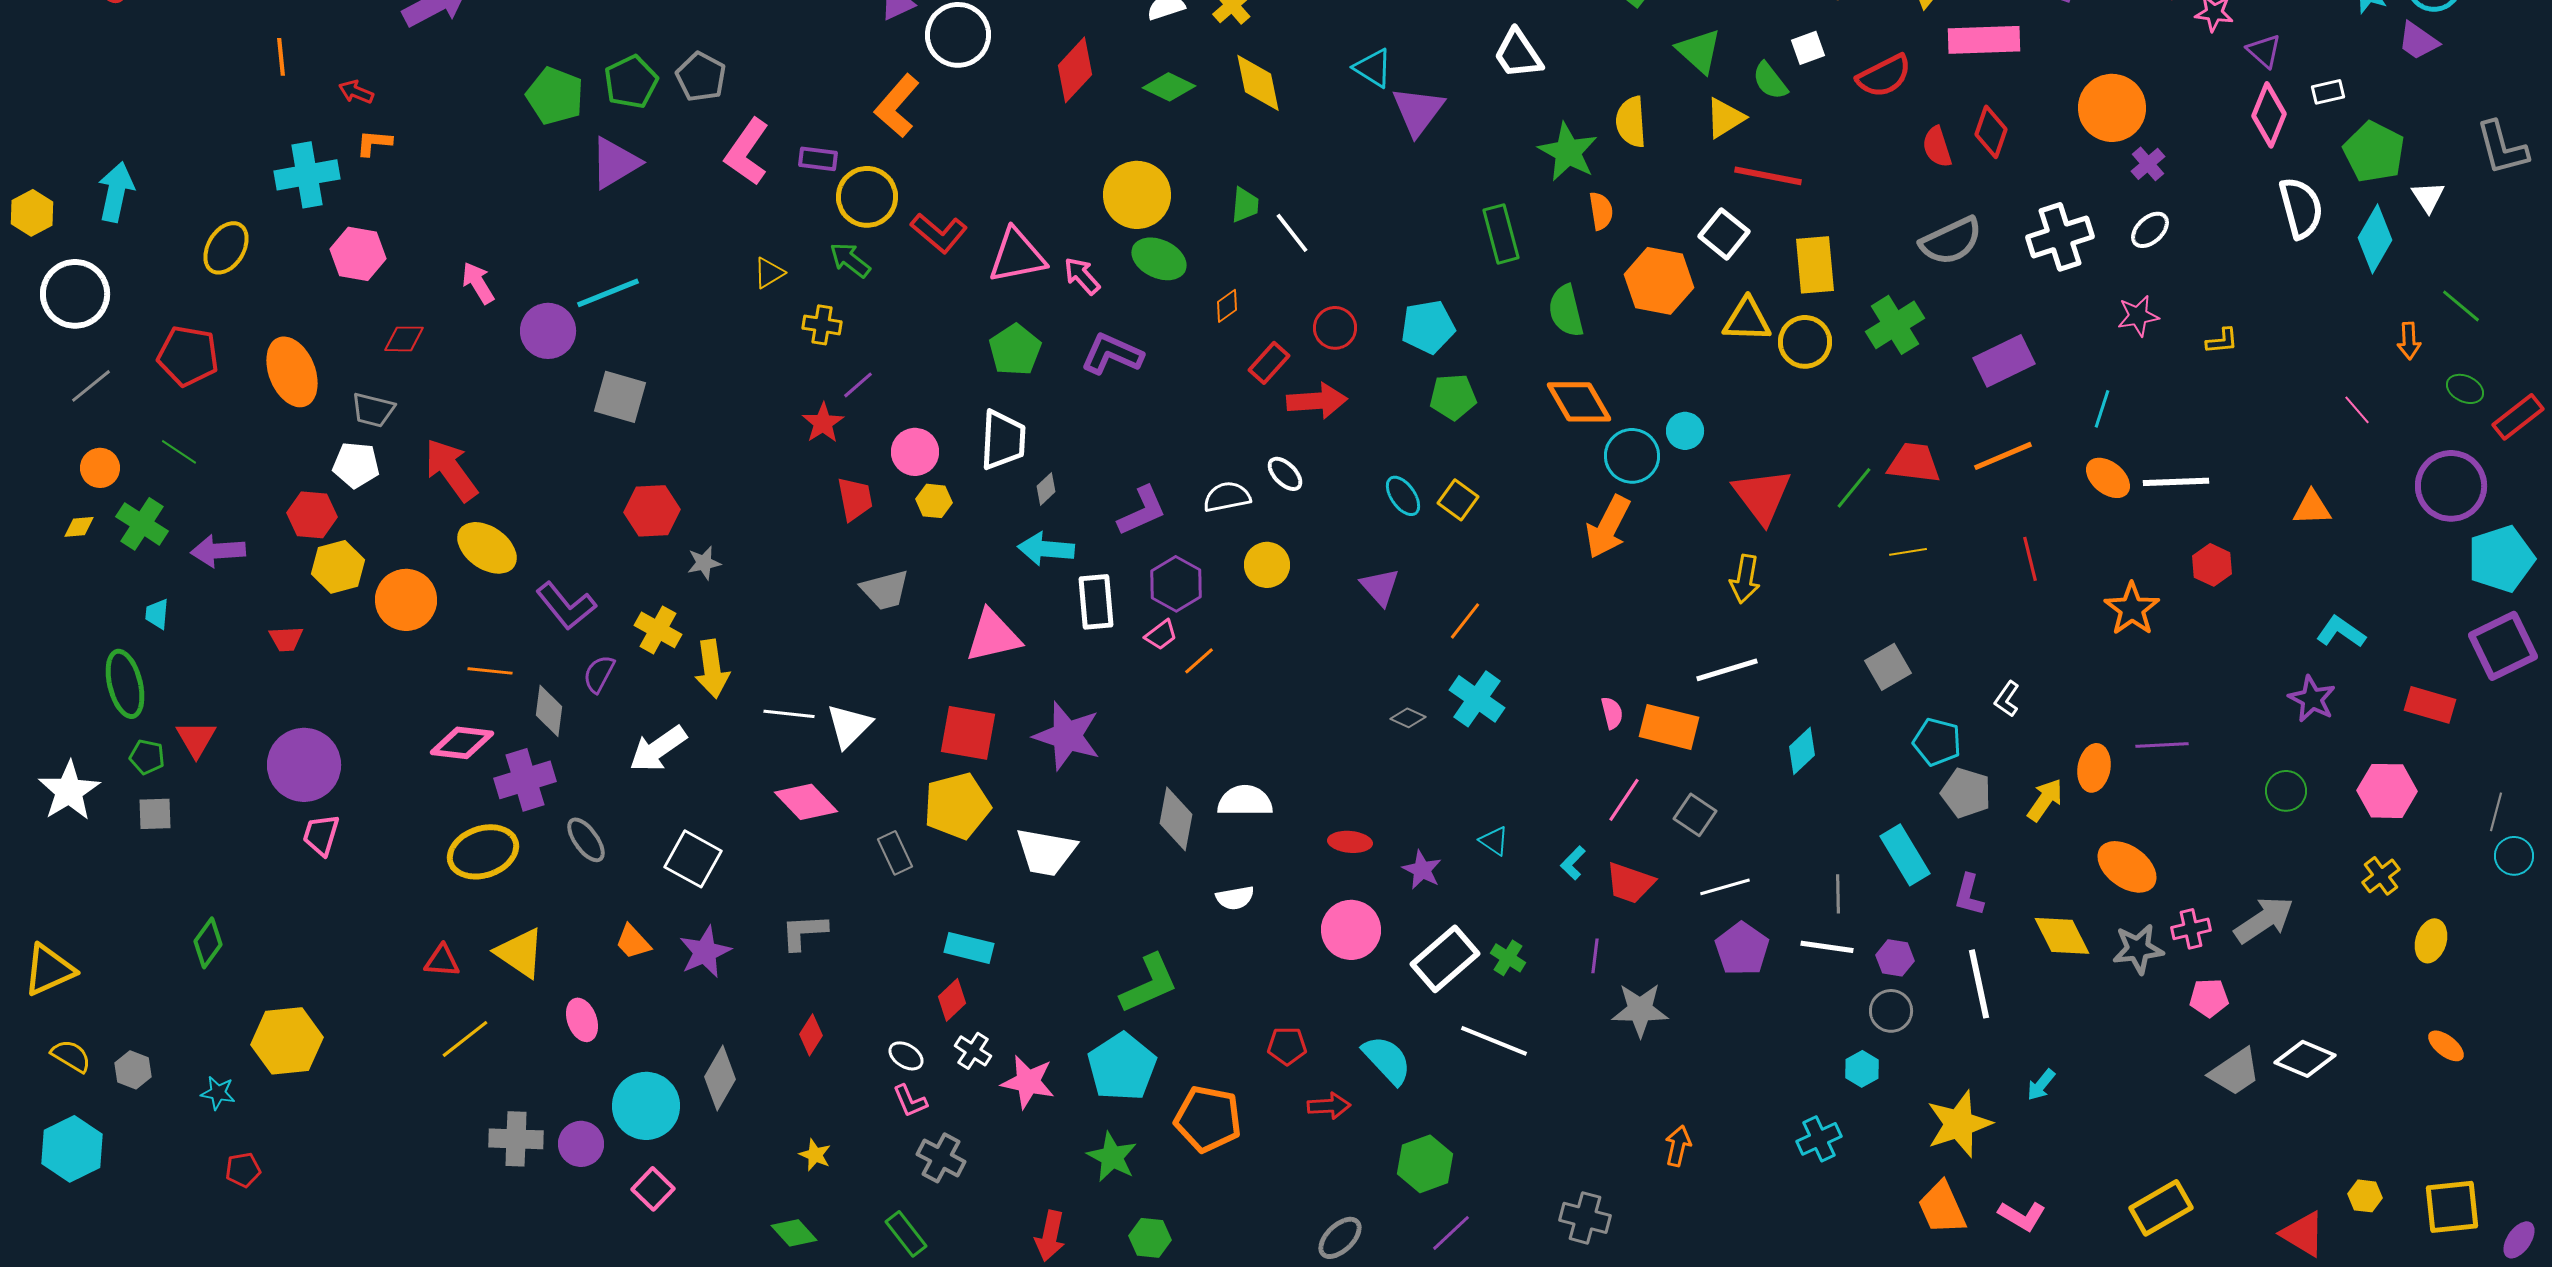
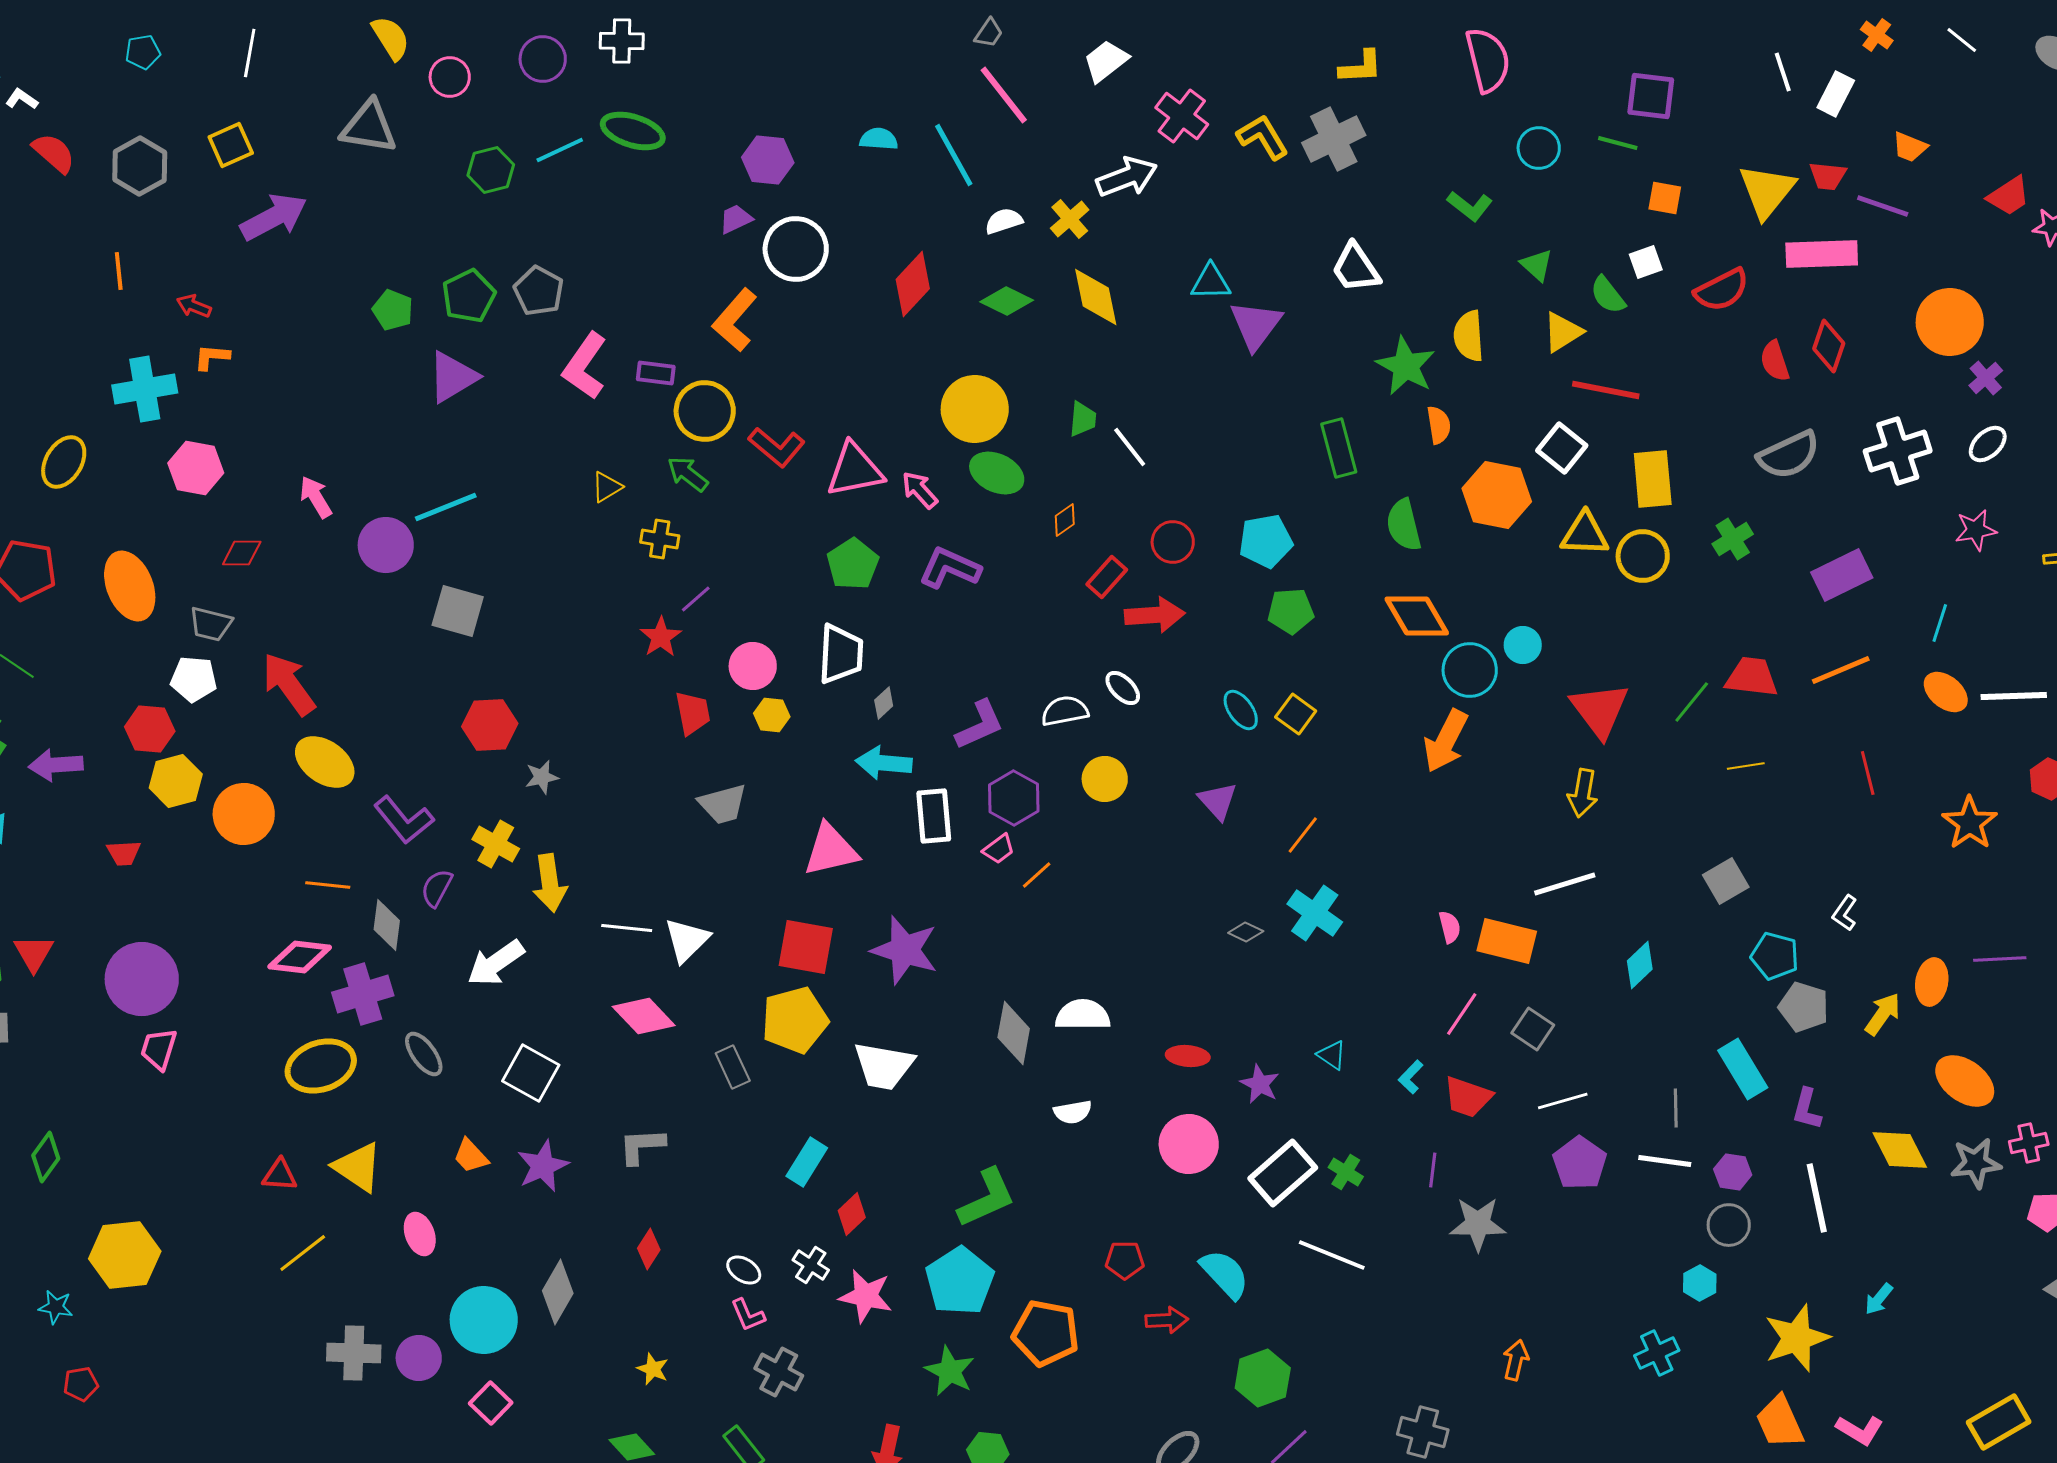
green triangle: (1699, 51) -> (1537, 265), size x0.7
cyan triangle: (1373, 68) -> (1211, 282), turned -33
green pentagon: (555, 96) -> (393, 310), size x0.7
green cross: (1895, 325) -> (1733, 539), size x0.7
cyan rectangle: (969, 948) -> (807, 1162), turned -72
red diamond: (952, 1000) -> (852, 1214), moved

